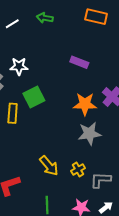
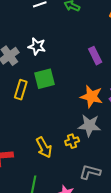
purple rectangle: (79, 62) -> (95, 56), turned 30
yellow cross: (78, 169) -> (72, 141), moved

